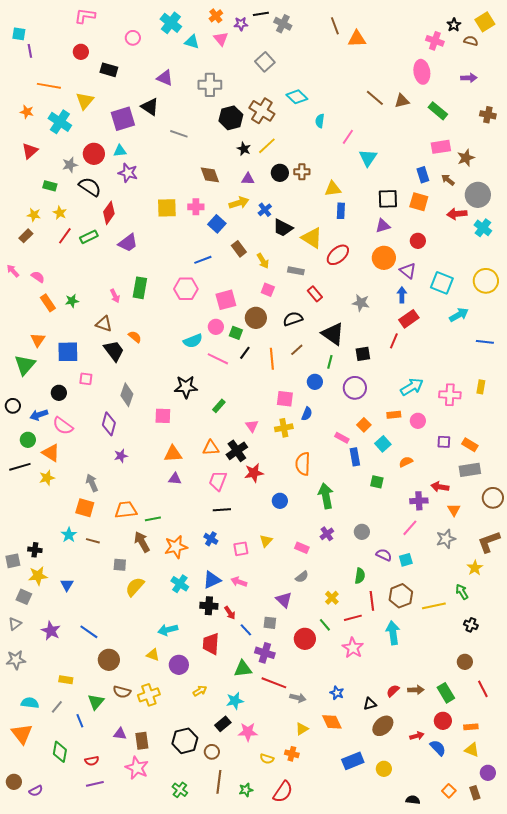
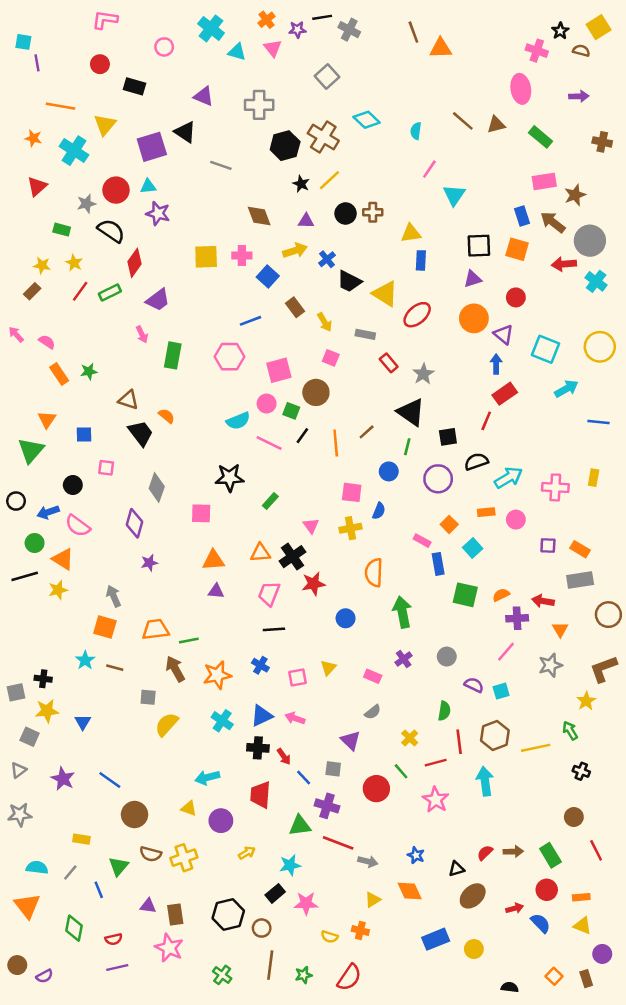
cyan semicircle: (320, 121) -> (416, 131), moved
brown arrow: (448, 180) -> (553, 222), size x1.5
pink arrow: (115, 296) -> (142, 334), moved
gray star: (361, 303) -> (423, 374), moved, turned 30
black semicircle: (293, 319) -> (476, 462), moved
blue square: (68, 352) -> (84, 434), size x0.6
orange semicircle: (406, 462) -> (501, 595), moved
green square: (377, 482) -> (465, 595), size x1.5

